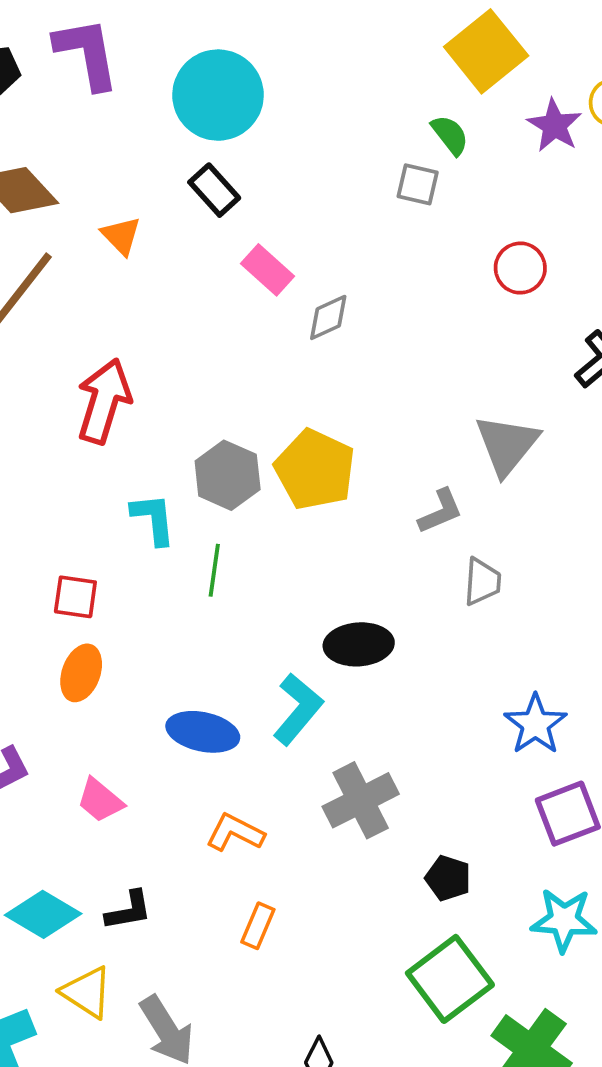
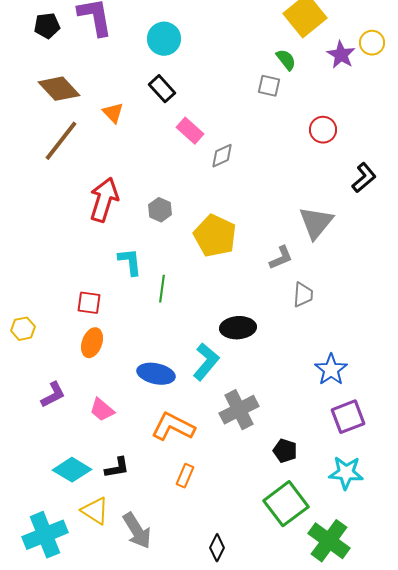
cyan circle: (218, 95) -> (164, 39), size x0.7
gray hexagon: (228, 475) -> (160, 210), moved, size x0.7
orange L-shape: (235, 833) -> (173, 427), size x1.4

